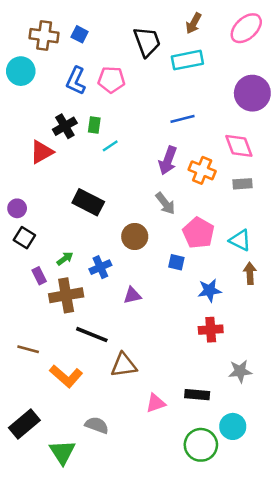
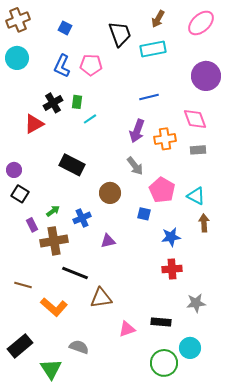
brown cross: (44, 36) -> (18, 20), moved, turned -30
orange cross: (202, 170) -> (165, 139), turned -30

